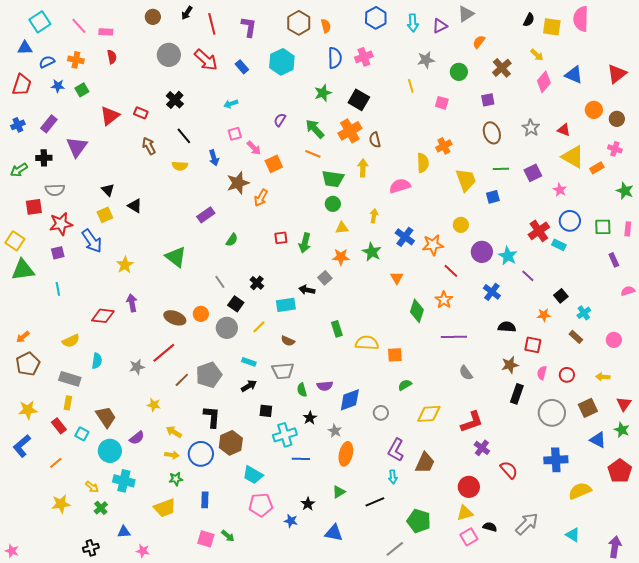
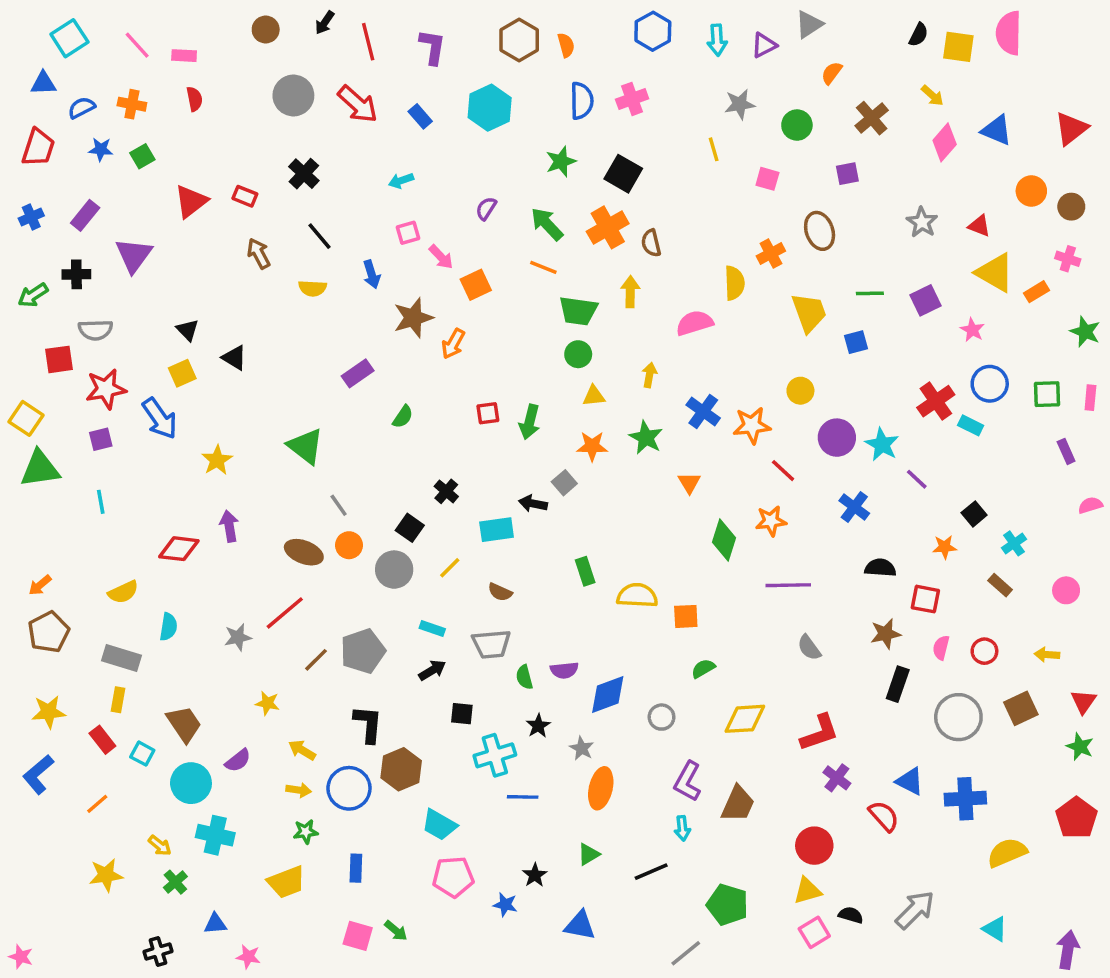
brown ellipse: (492, 133) -> (820, 231), moved
gray line: (220, 282) -> (339, 505), moved
orange star: (444, 300) -> (771, 521), turned 30
blue triangle: (598, 440) -> (910, 781), moved

